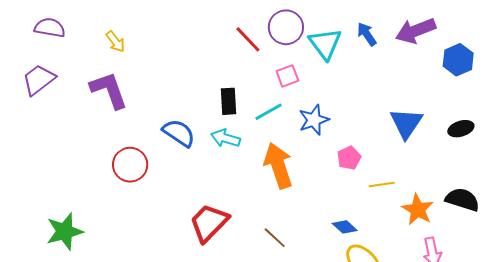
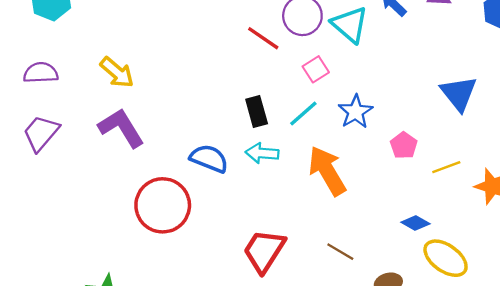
yellow arrow: (115, 42) -> (117, 72), size x1.4
red circle: (130, 165) -> (163, 205), size x1.4

